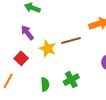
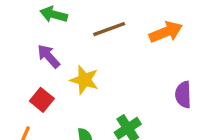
brown line: (71, 41) -> (109, 29), moved

